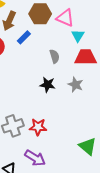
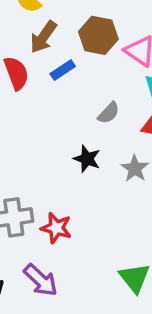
gray semicircle: (55, 56) -> (109, 113), turned 48

